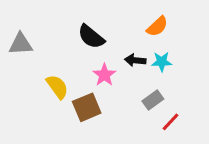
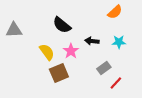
orange semicircle: (157, 26) -> (115, 12), moved
cyan star: (162, 62) -> (119, 42), moved
yellow semicircle: (57, 87) -> (47, 52), moved

